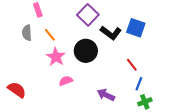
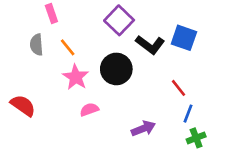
red semicircle: (17, 90) -> (23, 105), moved
purple arrow: (106, 95) -> (143, 128), turned 132

